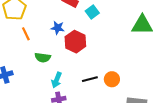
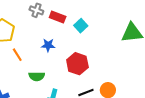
red hexagon: (75, 42) -> (77, 64), moved

